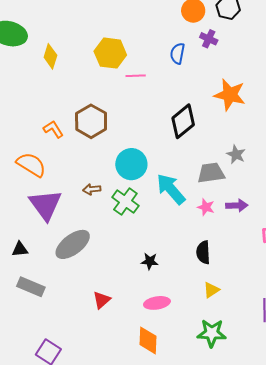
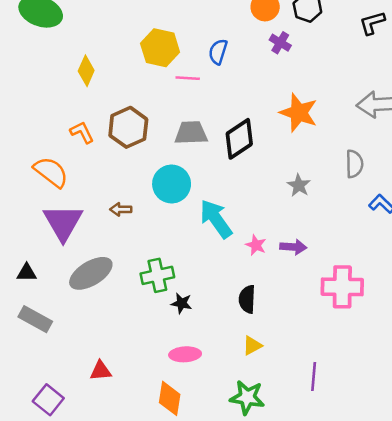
blue semicircle: (177, 53) -> (218, 52), moved
yellow diamond: (50, 56) -> (86, 71), moved
gray trapezoid: (211, 173) -> (191, 133), moved
green cross: (125, 202) -> (157, 275), moved, turned 36
red triangle: (102, 300) -> (101, 371), moved, turned 30

